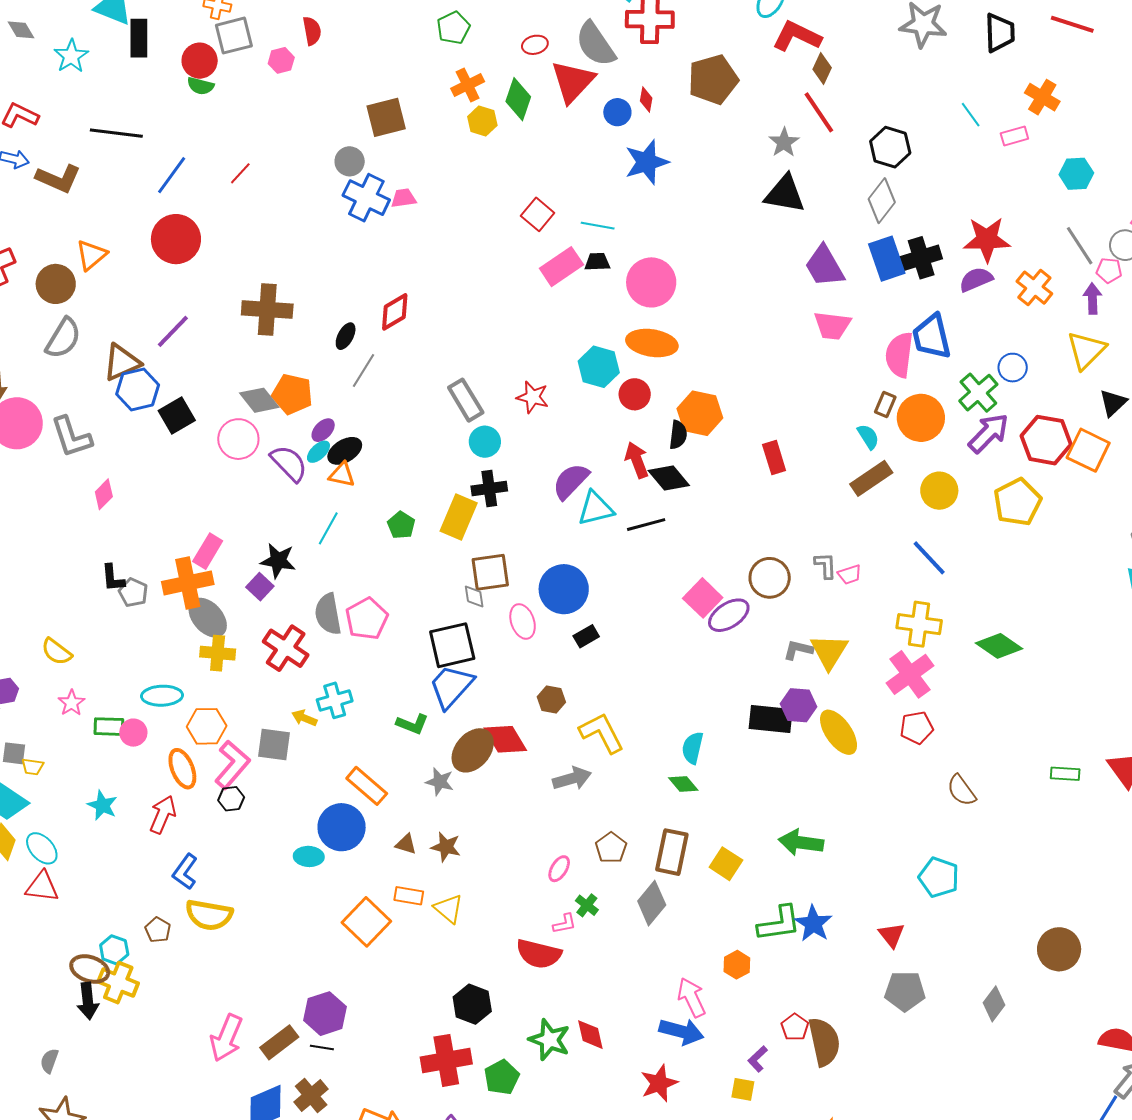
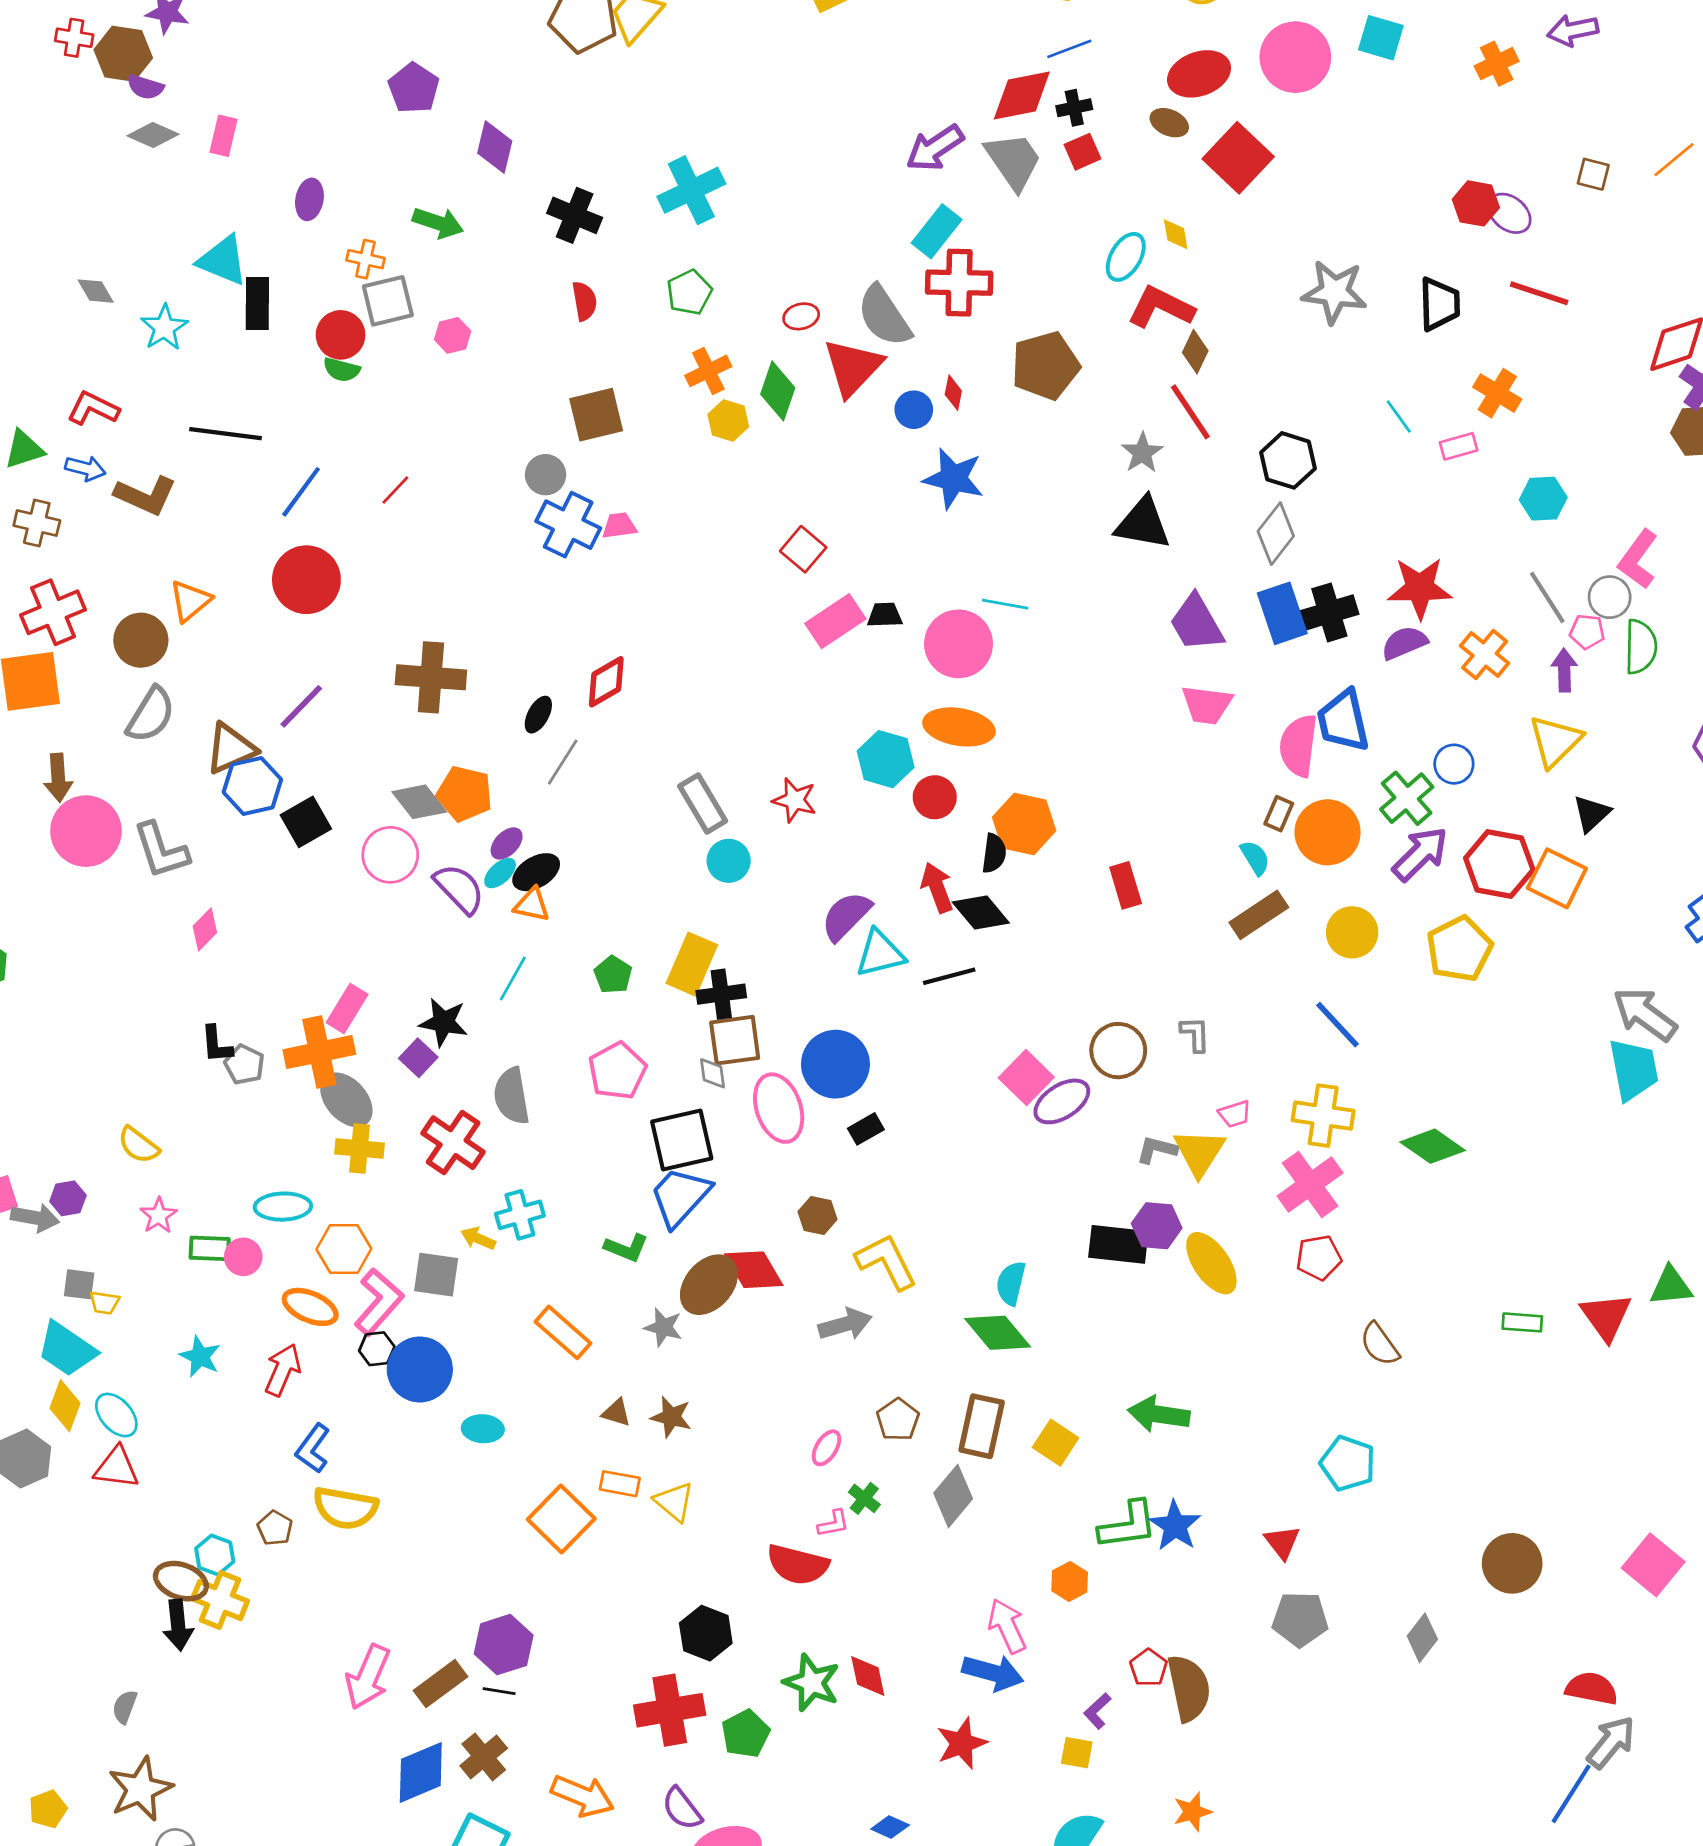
red semicircle: (312, 31) -> (584, 301), moved
blue star: (647, 162) -> (953, 478), turned 30
cyan line: (598, 226) -> (1005, 604), moved
black cross: (489, 489) -> (721, 994), moved
pink trapezoid: (850, 574) -> (1235, 1114), moved
pink pentagon: (367, 619) -> (617, 1071), moved
pink ellipse: (523, 621) -> (779, 1108), size x1.4
orange ellipse: (182, 769) -> (310, 1307), turned -45
green diamond: (683, 784) -> (998, 1333), size x1.6
blue circle: (342, 827) -> (420, 1369), moved

